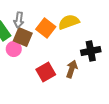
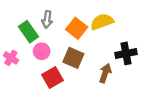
brown square: (23, 37) -> (73, 58), moved
red square: (46, 72) -> (53, 78), moved

